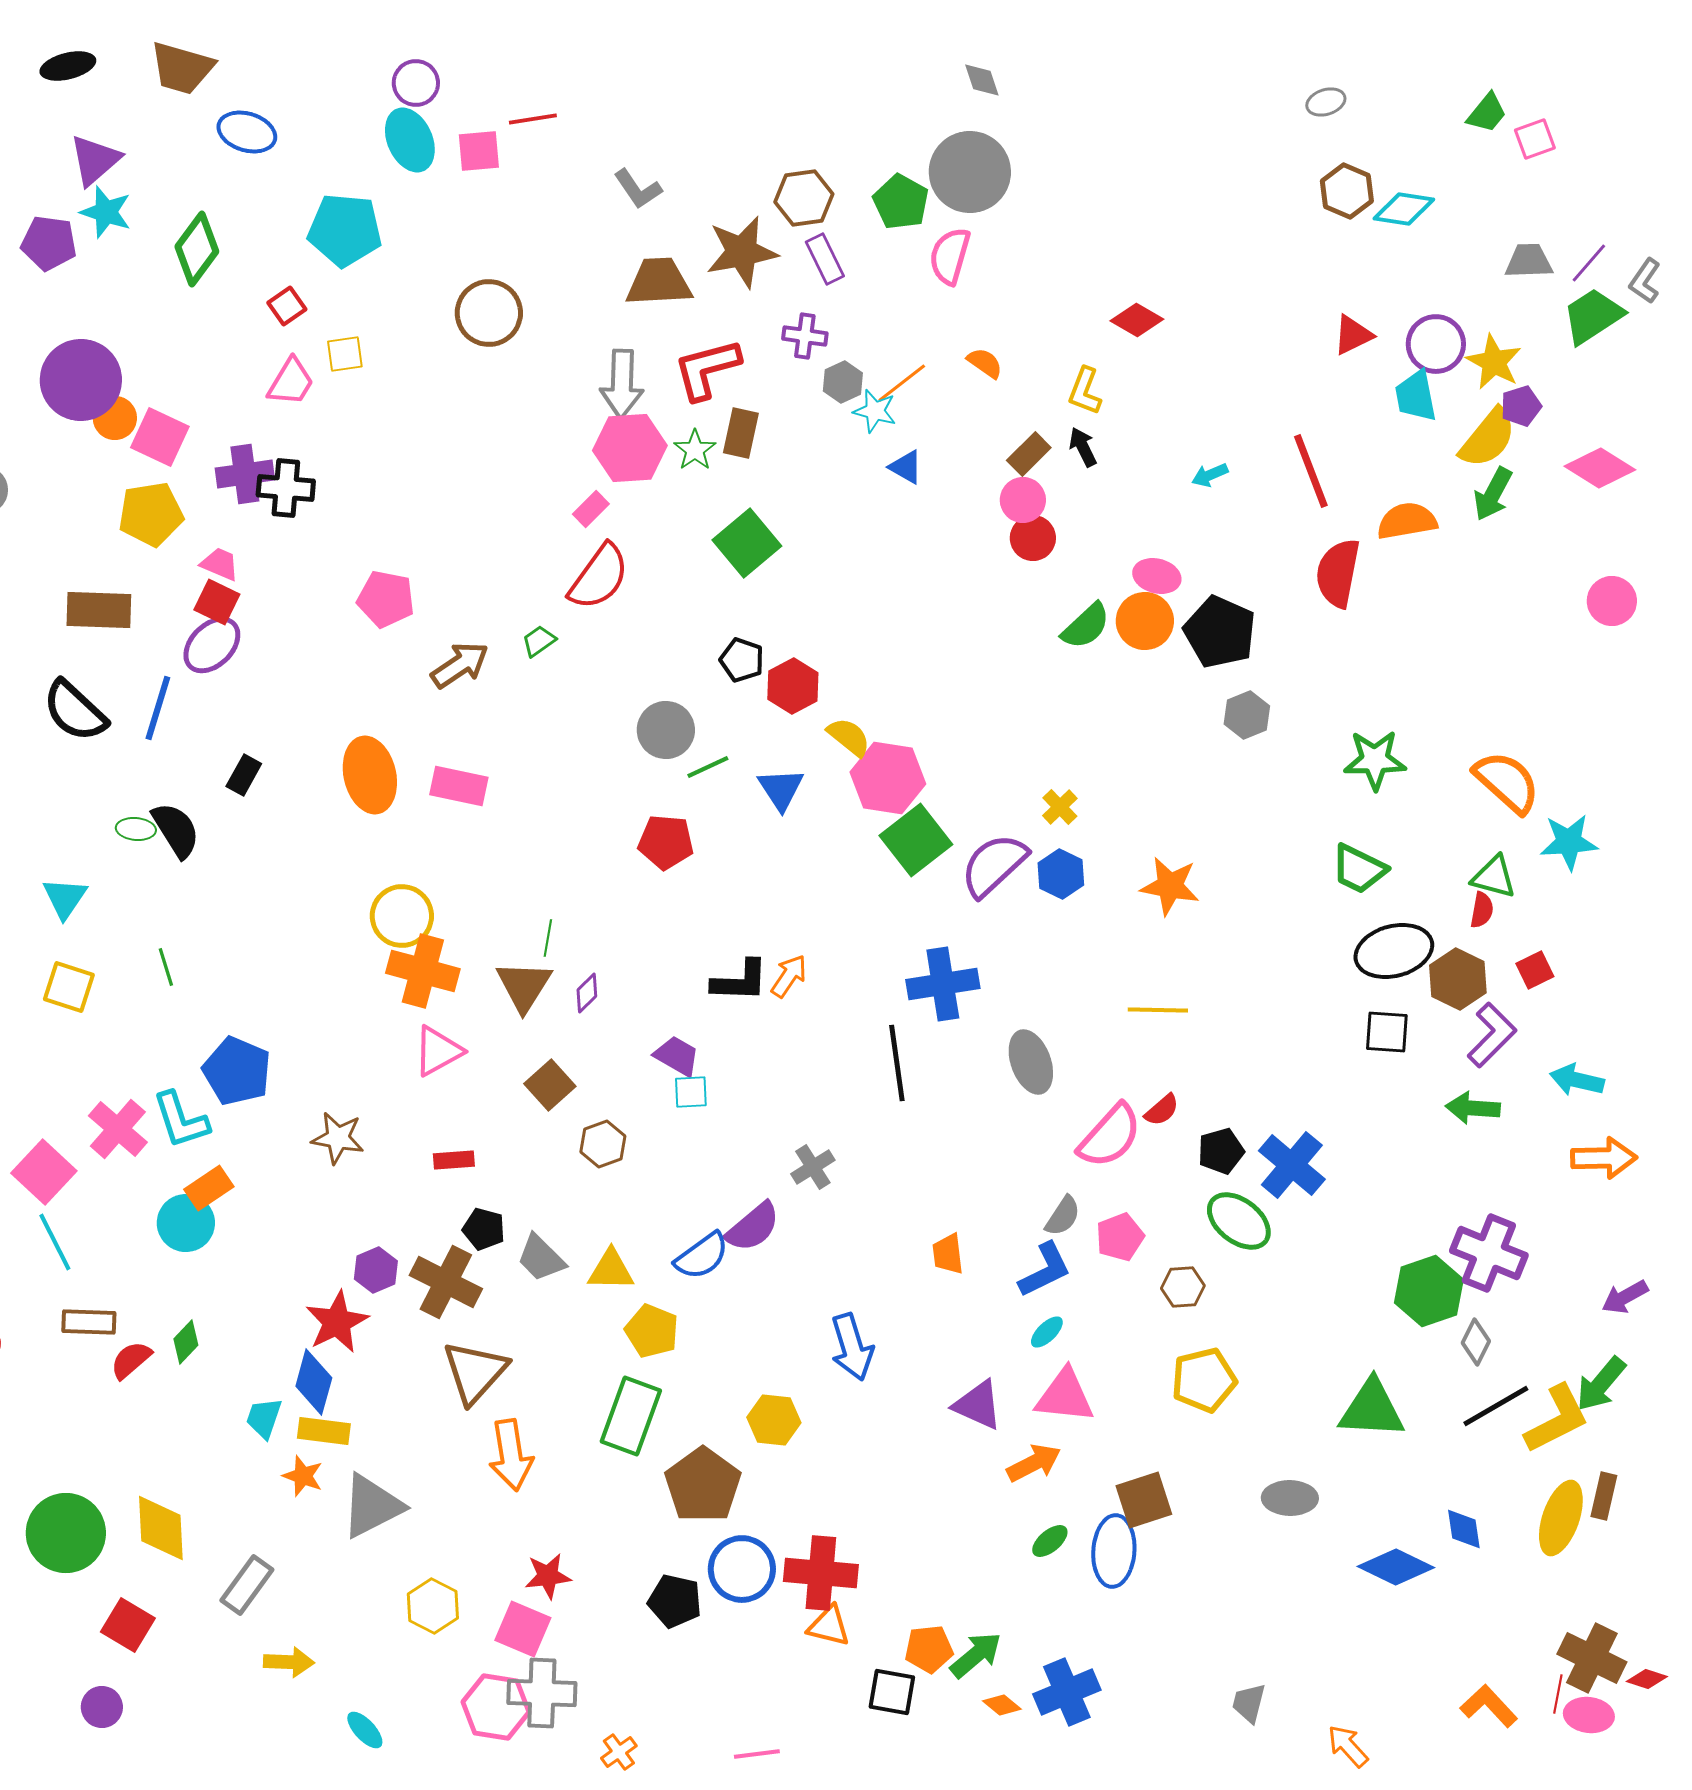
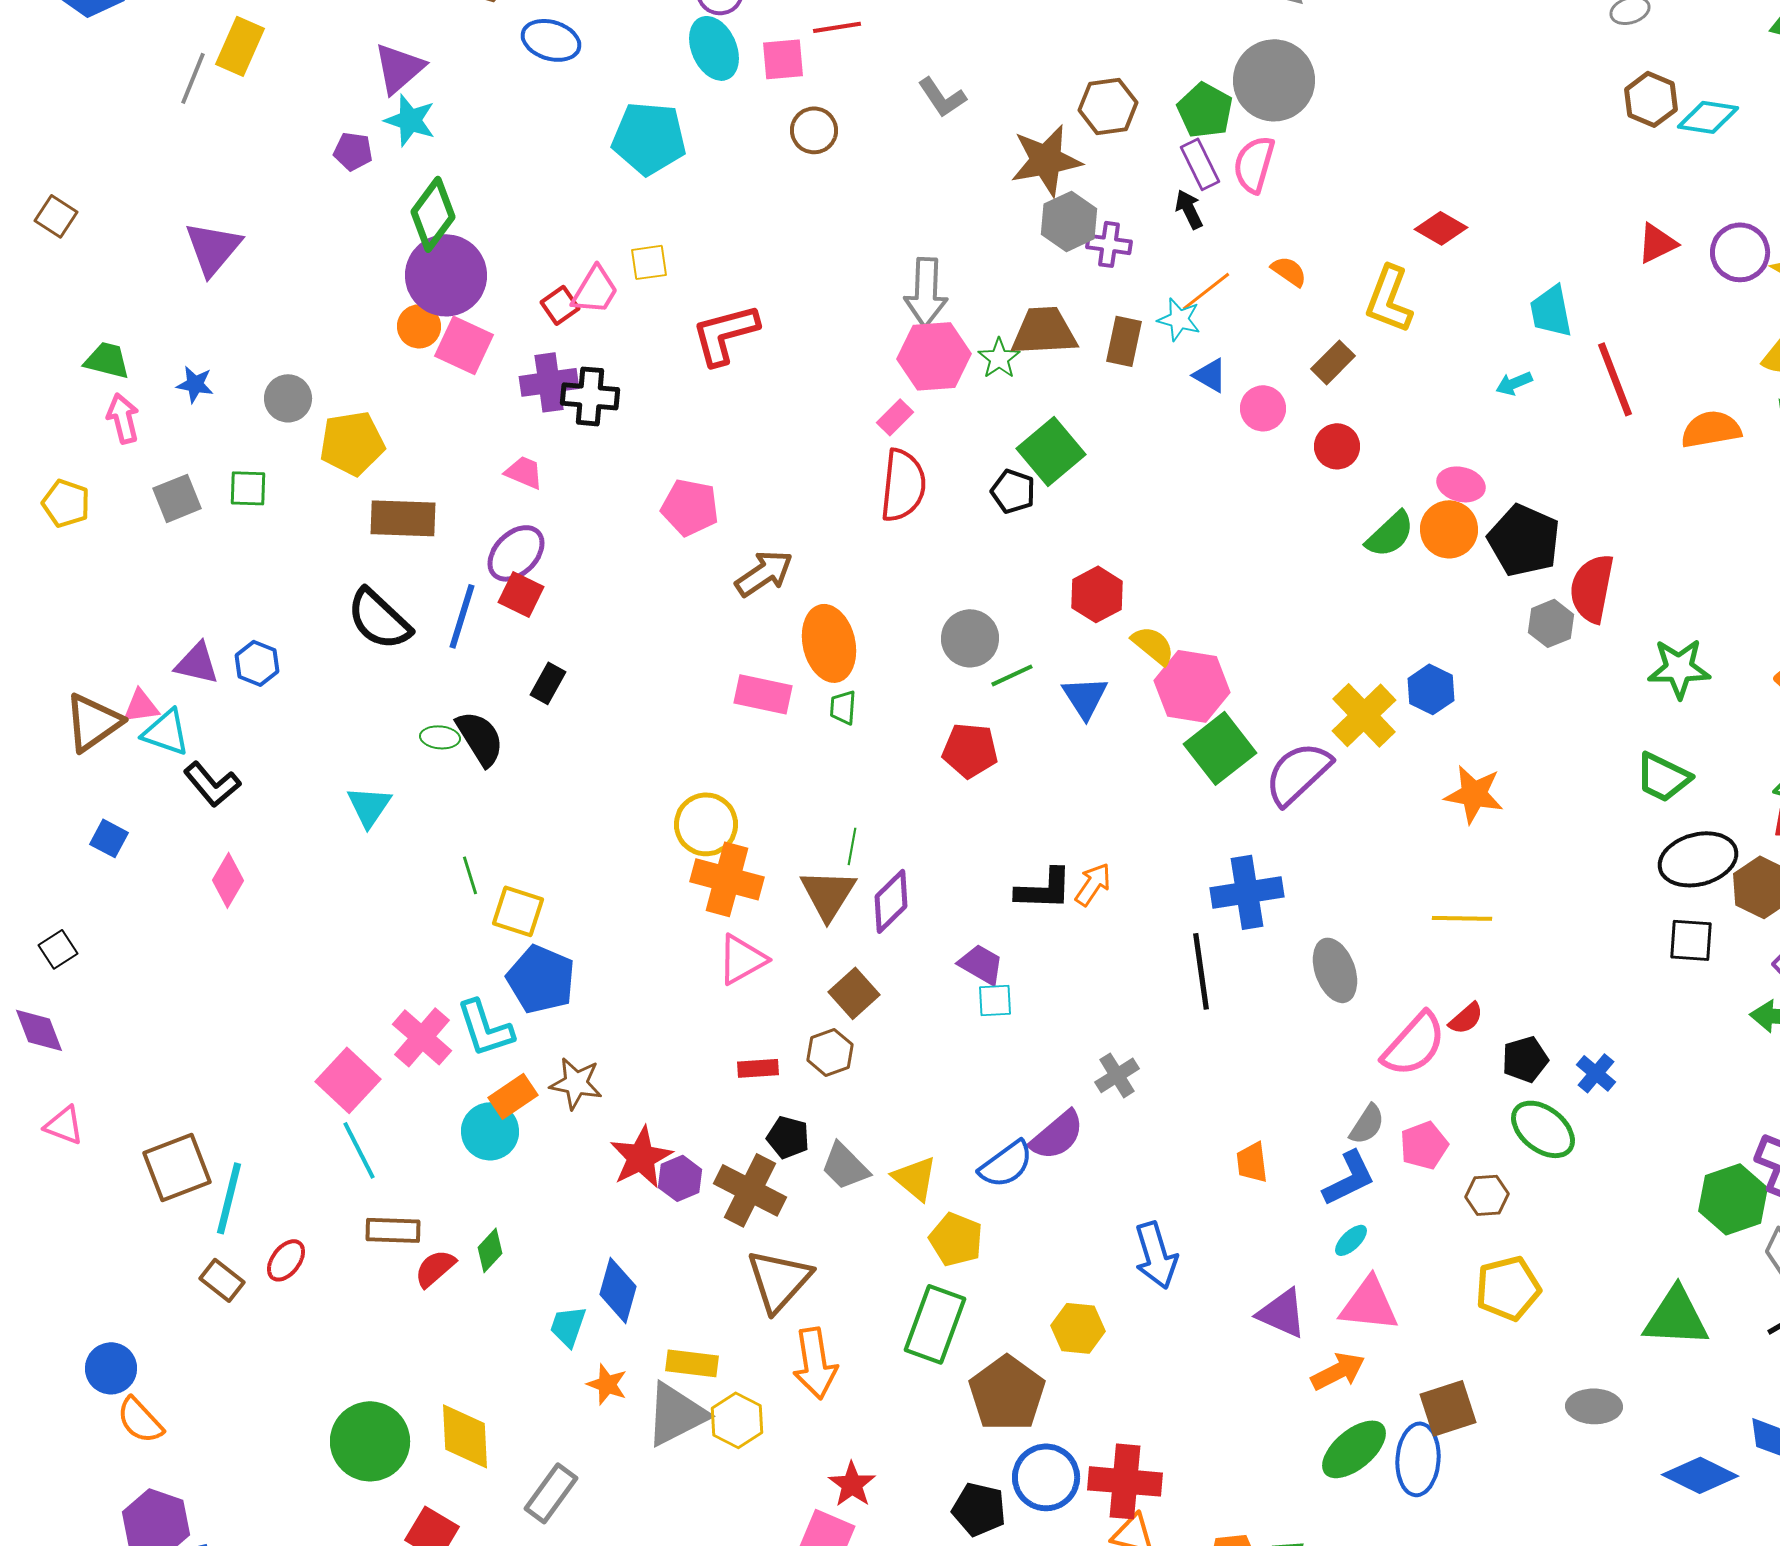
purple pentagon: (49, 243) -> (353, 151), size x0.7
green diamond: (197, 249) -> (433, 214), moved
purple rectangle: (825, 259) -> (1200, 164), moved
brown trapezoid: (659, 282) -> (1044, 331), moved
red square: (287, 306) -> (560, 305), moved
brown circle: (489, 313) -> (814, 130), moved, size x0.7
red L-shape: (707, 369) -> (725, 334), moved
purple circle: (81, 380) -> (446, 275), moved
gray hexagon: (843, 382) -> (1069, 221), moved, size x1.4
yellow L-shape: (1085, 391) -> (1389, 299), size x1.4
cyan trapezoid: (1416, 396) -> (1551, 311), moved
brown rectangle: (741, 433) -> (1124, 341), moved
black arrow: (1083, 447) -> (1189, 209), moved
pink circle: (1023, 500) -> (1263, 408), moved
yellow pentagon: (151, 514) -> (352, 443), moved
red semicircle: (1338, 573) -> (1592, 588), moved
red semicircle: (599, 577) -> (903, 485), turned -30
red square: (217, 602) -> (521, 594), moved
green trapezoid: (539, 641) -> (843, 707), moved, turned -51
black pentagon: (742, 660) -> (1013, 491), moved
orange ellipse: (370, 775) -> (829, 643), moved
yellow cross: (1060, 807) -> (1364, 715), size x1.8
blue hexagon: (1061, 874) -> (1431, 689), moved
yellow square: (69, 987) -> (518, 911), moved
purple diamond: (587, 993) -> (891, 901), size x1.6
brown star: (338, 1138) -> (576, 1083), moved
brown hexagon: (603, 1144) -> (830, 1052), moved
blue cross: (1292, 1165) -> (1596, 1073), size x0.6
yellow triangle: (611, 1270) -> (915, 1178), turned 39
red star: (337, 1322) -> (641, 1157), moved
yellow rectangle: (324, 1431) -> (692, 1363), moved
green ellipse: (1050, 1541) -> (1354, 1449), size x1.8
red star: (548, 1576) -> (852, 1484), turned -30
yellow hexagon: (433, 1606) -> (737, 1420), moved

